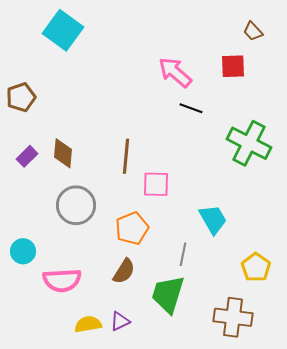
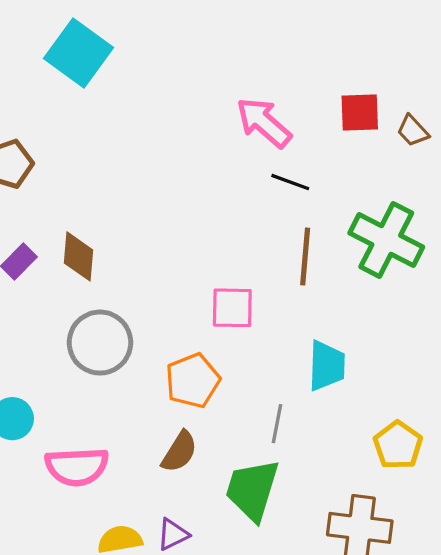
brown trapezoid: (253, 31) -> (413, 131), moved
brown line: (126, 156) -> (305, 256), moved
cyan trapezoid: (213, 219) -> (327, 366), turned 32

